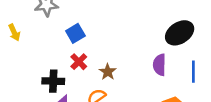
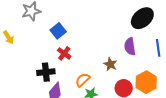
brown star: (108, 72) -> (110, 64), moved

